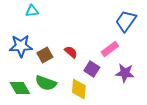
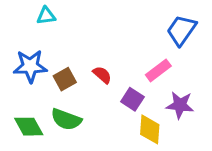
yellow diamond: (79, 89) -> (150, 129), moved

